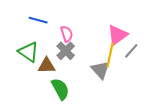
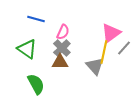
pink semicircle: (67, 34) -> (63, 32), turned 42
brown triangle: (47, 66) -> (60, 62), moved
green semicircle: (60, 89) -> (36, 84), moved

